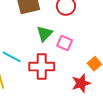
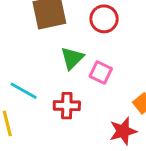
red cross: (42, 67) -> (67, 106), size x0.7

